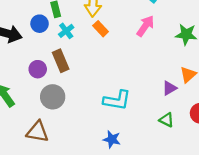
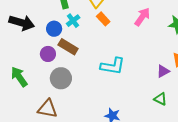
blue circle: (40, 24) -> (54, 29), moved
brown rectangle: (61, 61) -> (68, 47), turned -36
cyan L-shape: (117, 100) -> (113, 66), moved

